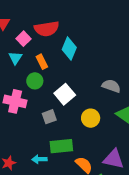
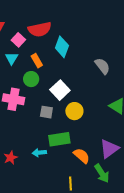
gray semicircle: (111, 86) -> (102, 66), moved, turned 36
gray square: (49, 117) -> (46, 112), turned 32
yellow circle: (91, 118) -> (74, 111), moved
purple triangle: (114, 159) -> (109, 149), turned -45

